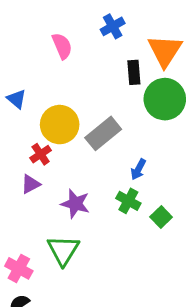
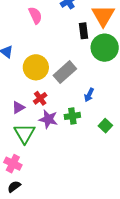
red cross: (41, 154) -> (40, 98), moved
green cross: (128, 201) -> (72, 116), moved, turned -35
green triangle: (63, 250) -> (25, 133), moved

